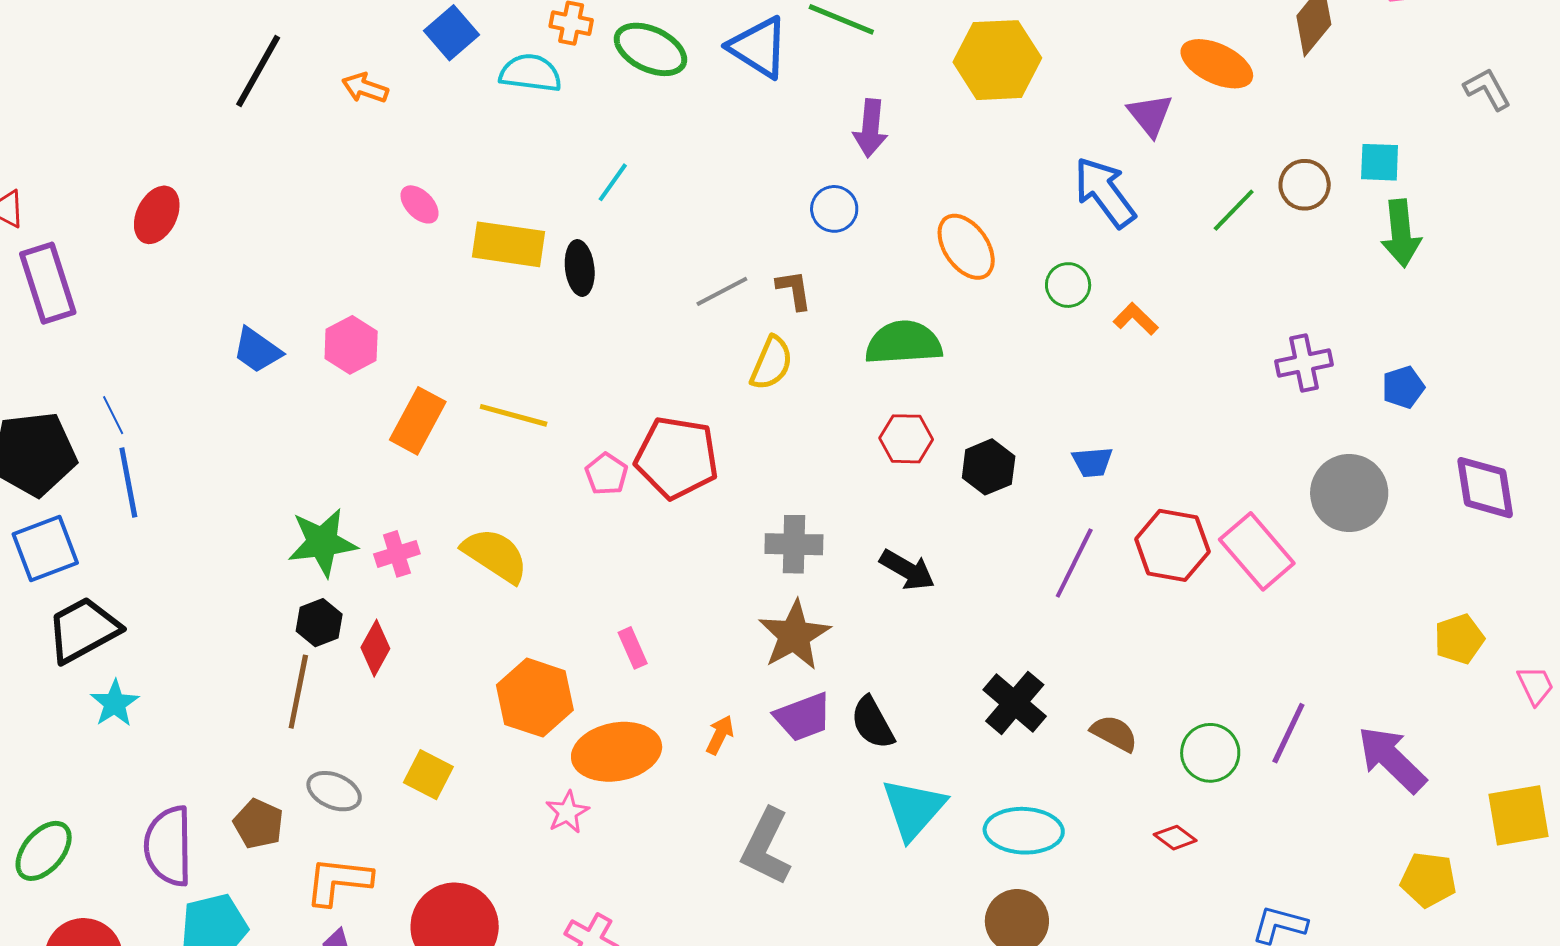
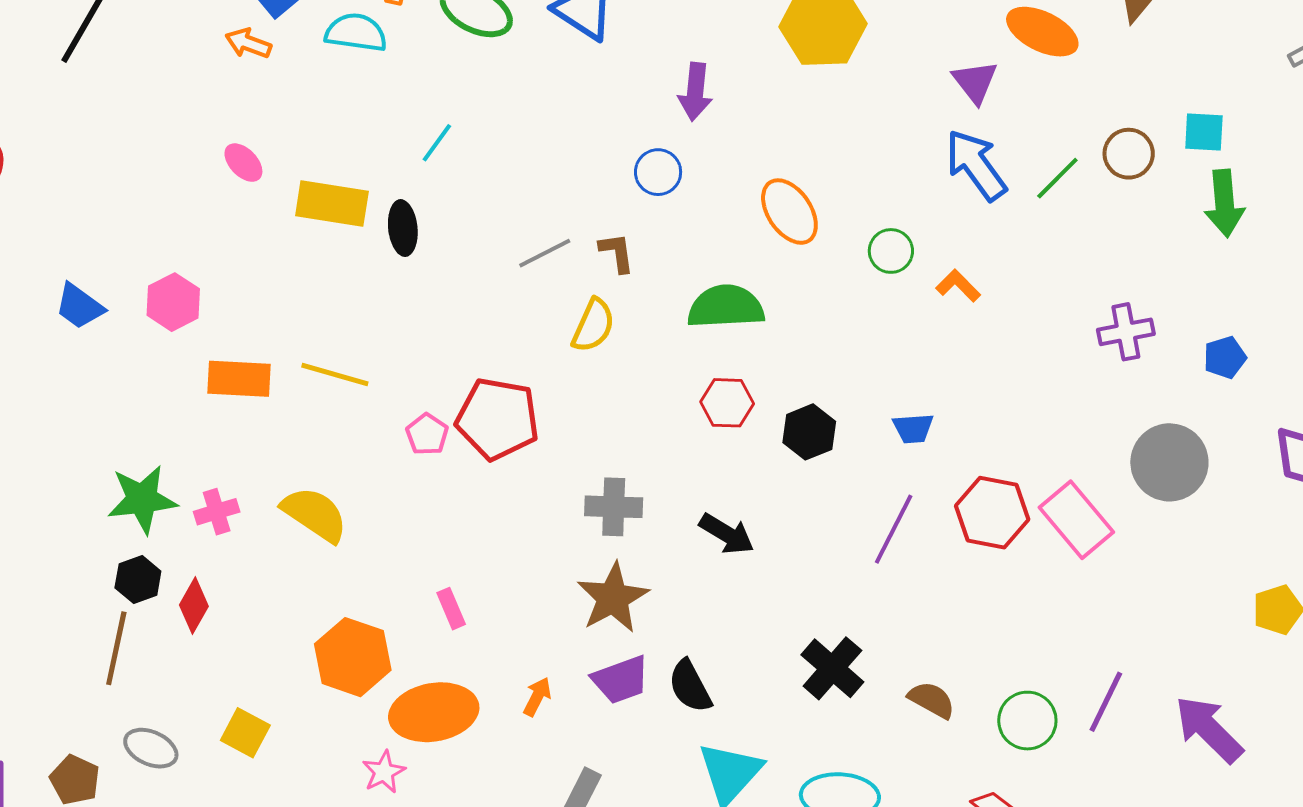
orange arrow: (365, 88) -> (248, 43), moved
blue arrow: (1105, 192) -> (976, 165), moved
orange rectangle: (418, 421) -> (239, 379), turned 64

